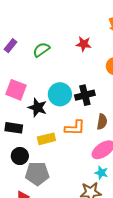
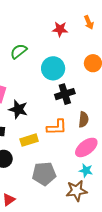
red star: (84, 44) -> (60, 29), moved
cyan circle: (60, 94) -> (53, 68), moved
gray pentagon: (37, 174) -> (44, 174), moved

